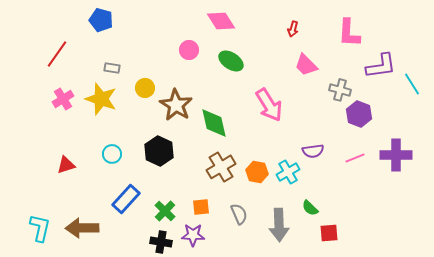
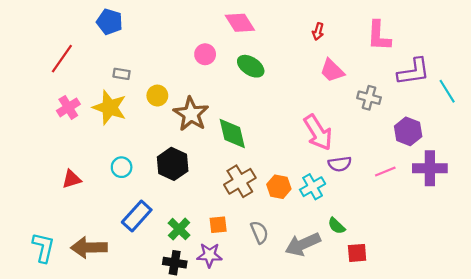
pink arrow: (269, 105) -> (318, 132), moved
purple hexagon: (359, 114) -> (408, 131), moved
gray arrow: (279, 225) -> (303, 244), turned 68

